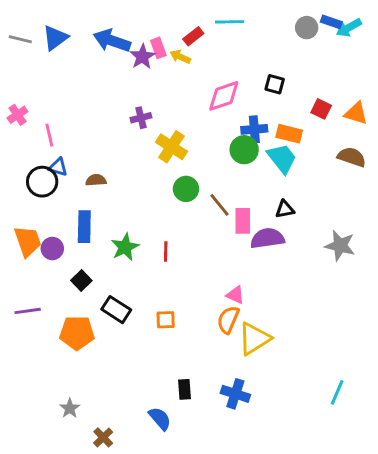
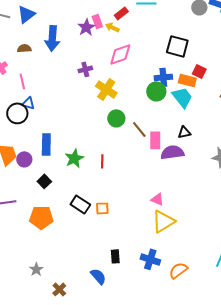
blue arrow: (112, 41) -> (52, 38), moved, turned -105
black square: (275, 84) -> (177, 46), size x1.6
pink diamond: (224, 96) -> (120, 54), moved
red square: (321, 109) -> (199, 71), moved
brown semicircle: (96, 180) -> (24, 48), moved
pink triangle: (235, 295) -> (157, 199), moved
black rectangle: (116, 310) -> (80, 204), moved
orange semicircle: (228, 320) -> (178, 270), moved, turned 30

